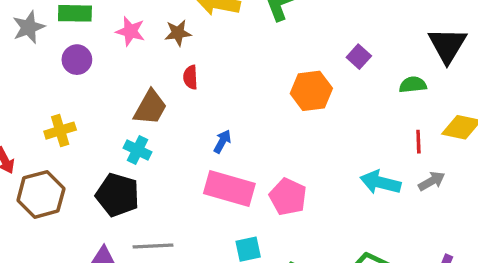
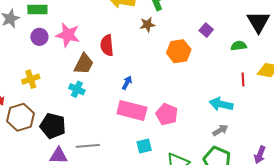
pink star: (130, 31) -> (68, 35), moved, size x1.4
brown star: (178, 33) -> (147, 25), moved
red semicircle: (190, 77) -> (107, 45), size x1.5
gray arrow: (432, 181) -> (220, 130), moved
black pentagon: (118, 195) -> (53, 126), moved

